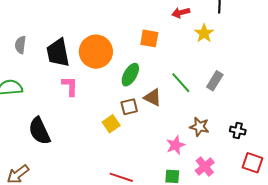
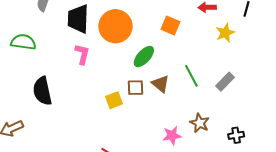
black cross: (238, 131) -> (236, 135), turned -35

